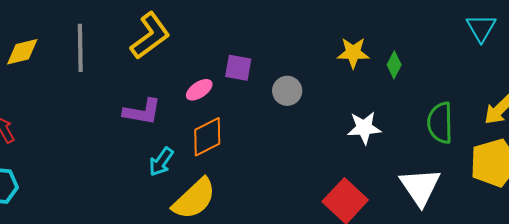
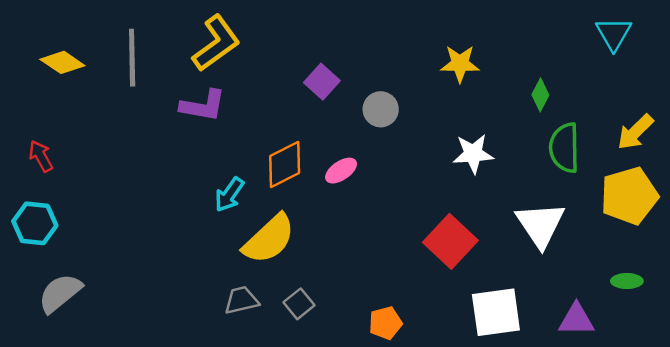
yellow diamond: (22, 52) -> (62, 62), turned 48
green diamond: (394, 65) -> (540, 95), moved
purple square: (238, 68) -> (322, 82), turned 32
pink ellipse: (199, 90) -> (341, 171), moved
purple L-shape: (142, 112) -> (203, 106), moved

